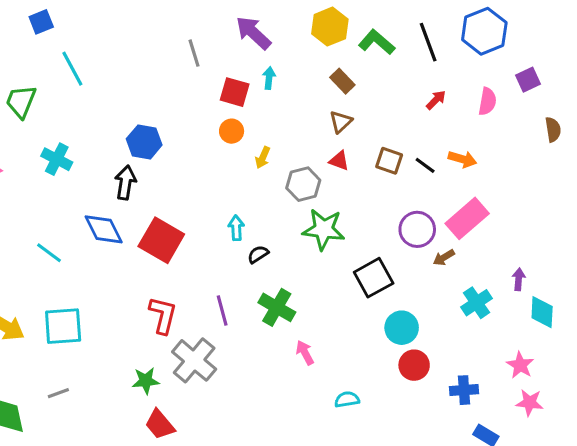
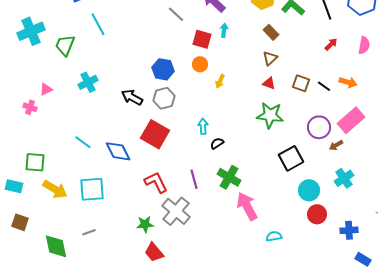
gray line: (194, 53) -> (176, 14), turned -30
blue hexagon: (144, 142) -> (163, 69), moved
cyan cross: (57, 159) -> (88, 82), turned 36
black arrow: (125, 183) -> (132, 97), turned -70
gray hexagon: (303, 184) -> (164, 98), moved
blue diamond: (104, 229) -> (118, 151), moved
green star: (324, 229) -> (270, 115), moved
cyan cross: (477, 303) -> (344, 178), moved
red L-shape: (163, 315) -> (156, 182), turned -40
pink arrow: (305, 353) -> (247, 206), size x1.8

